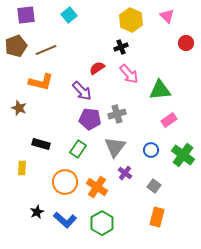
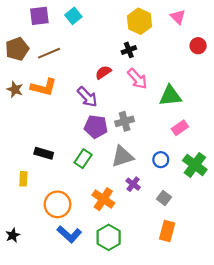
purple square: (26, 15) -> (39, 16), moved
brown star: (19, 108) -> (15, 89), moved
gray triangle: (115, 147) -> (122, 156), turned 35
orange circle: (65, 182) -> (57, 204), moved
black star: (37, 212) -> (13, 235), moved

